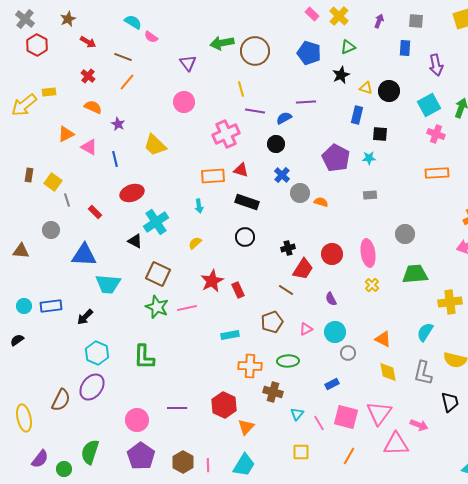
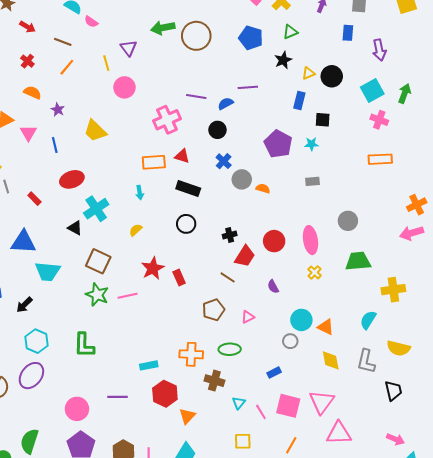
yellow triangle: (366, 88) -> (308, 73), turned -40
yellow line: (241, 89) -> (106, 63), moved
pink triangle: (89, 147) -> (28, 133), turned 30
cyan circle: (335, 332) -> (301, 320), moved
cyan rectangle: (230, 335) -> (149, 365), moved
pink arrow: (419, 425) -> (395, 439), moved

